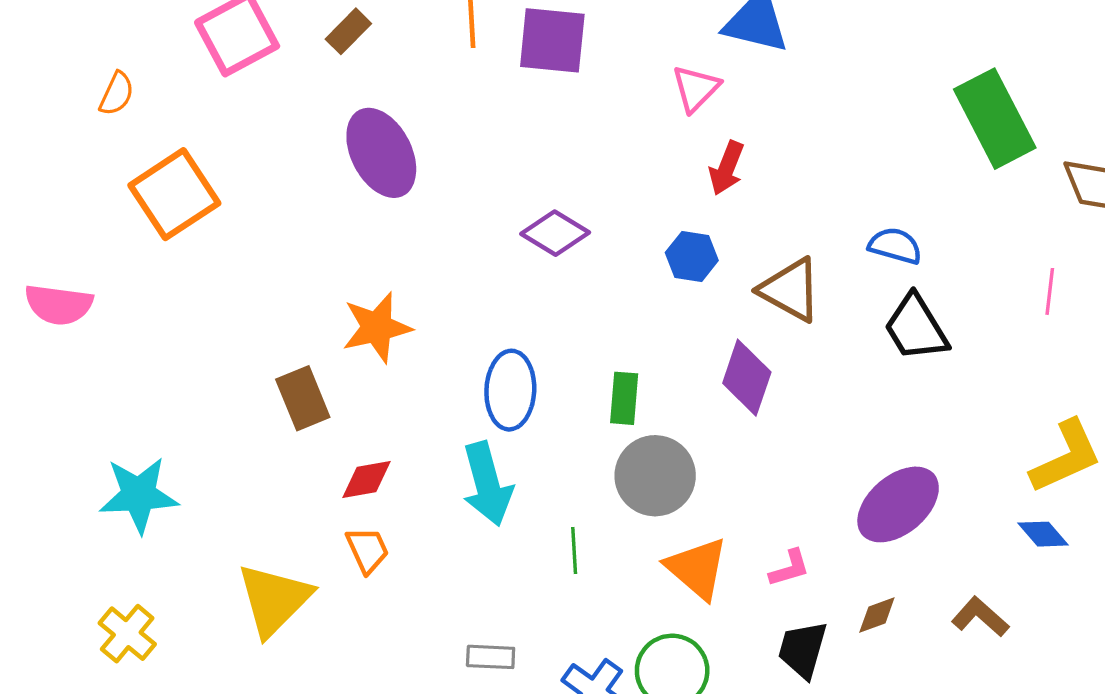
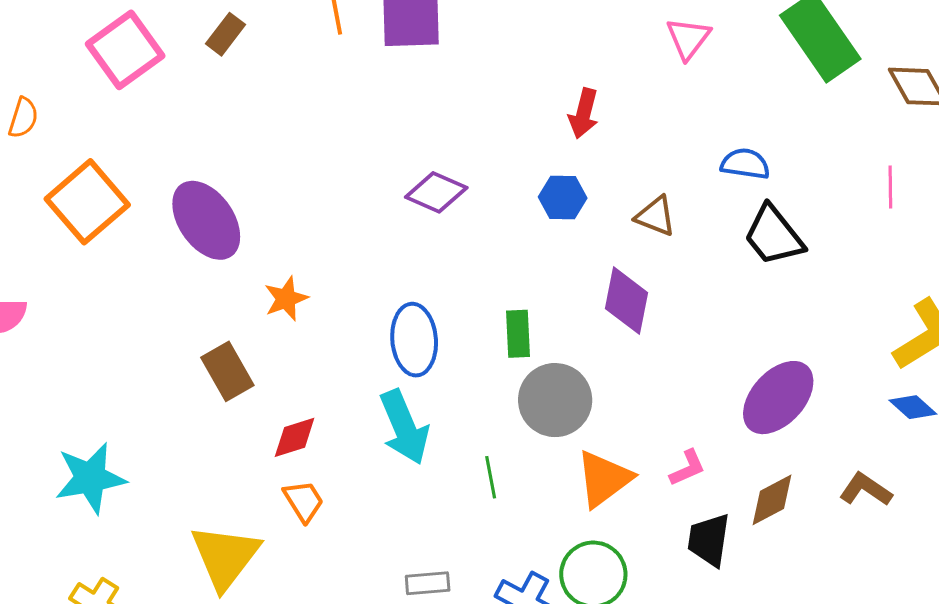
pink triangle: (696, 88) -> (688, 38), moved
purple ellipse: (381, 153) -> (206, 220), moved
brown triangle: (790, 290) -> (656, 216), size x0.7
orange star: (377, 327) -> (286, 299), size x0.7
orange triangle: (697, 568) -> (604, 479), turned 50
brown diamond: (877, 615) -> (772, 500), size x1.4

